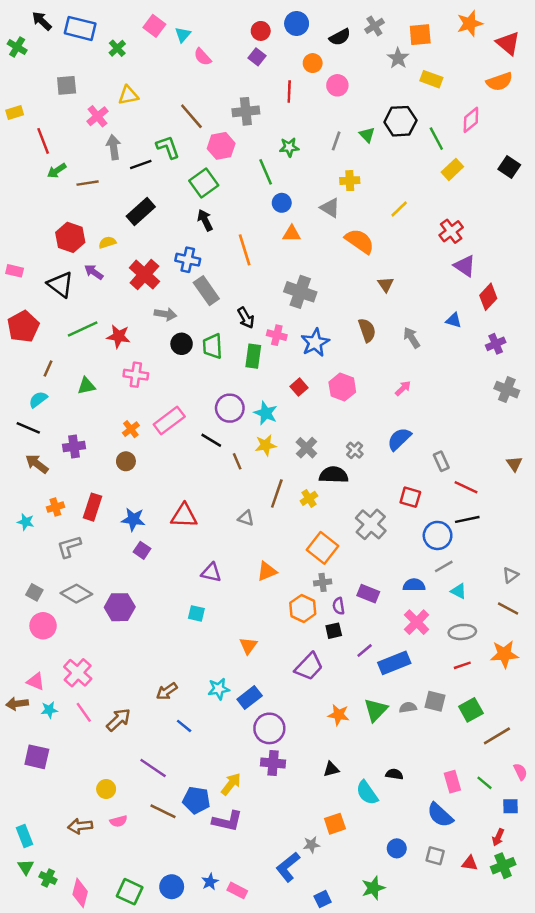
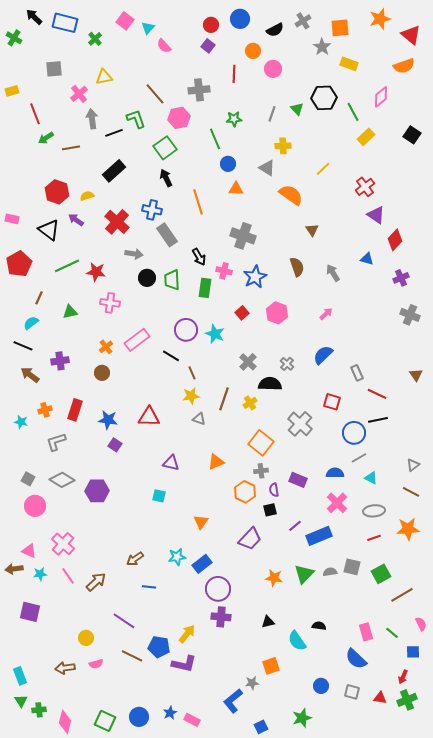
yellow star: (266, 445) -> (191, 396), moved
blue line: (184, 726) -> (149, 587), turned -32
green cross: (48, 878) -> (39, 710), turned -32

